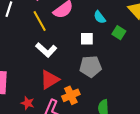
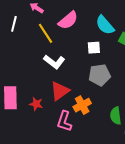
cyan semicircle: (100, 17) -> (105, 25), size x1.5
red star: (28, 103) -> (36, 104), moved

